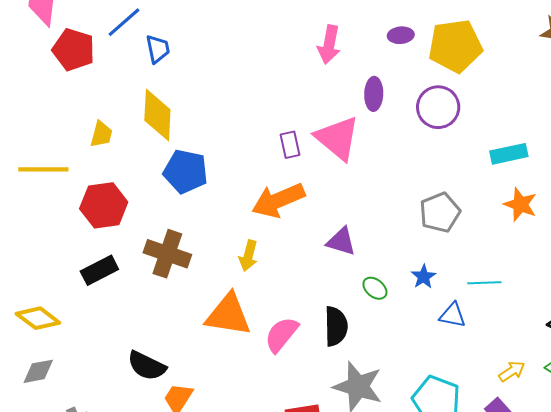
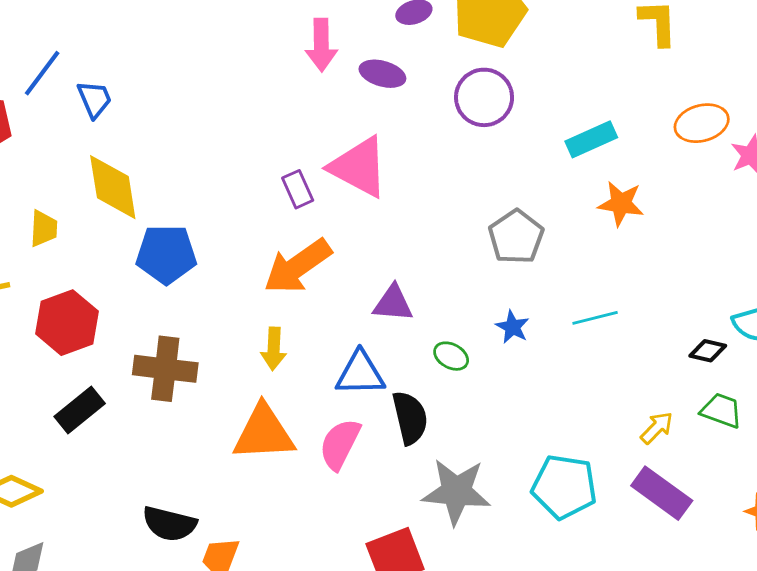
purple ellipse: (374, 94) -> (382, 74), moved, turned -64
blue triangle: (453, 315) -> (360, 373), moved, size x1.4

